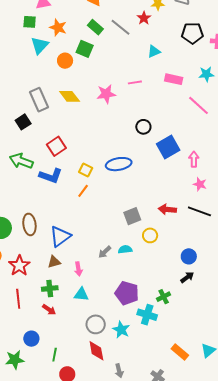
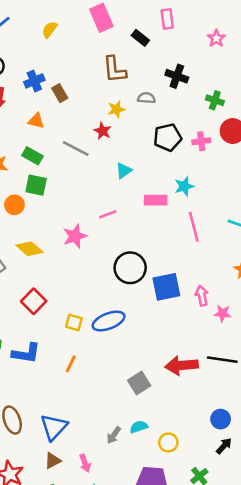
green rectangle: (95, 27) -> (32, 156), moved
cyan star: (206, 74) -> (184, 186), moved
pink line: (198, 105) -> (194, 227), turned 45
black circle: (143, 127) -> (130, 268), size x1.6
red square: (56, 146) -> (34, 301), moved
blue square: (168, 147) -> (166, 287), turned 30
yellow square: (86, 170) -> (74, 322), moved
pink star: (200, 184) -> (223, 313), moved
red arrow: (167, 209) -> (182, 365), size x1.4
yellow circle: (150, 235) -> (168, 442), moved

